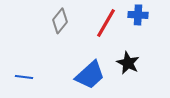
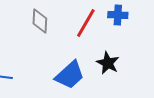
gray diamond: (60, 21) -> (40, 21), turned -35

